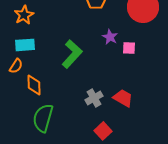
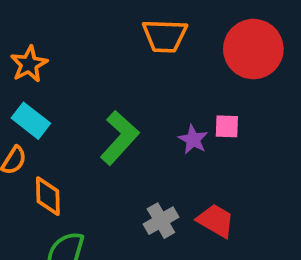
purple star: (110, 37) -> (193, 140), moved
cyan rectangle: (25, 45) -> (31, 121), turned 42

